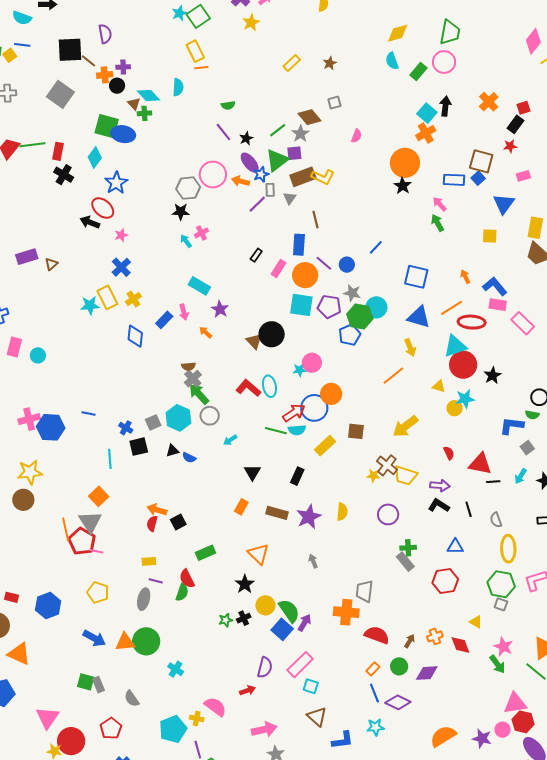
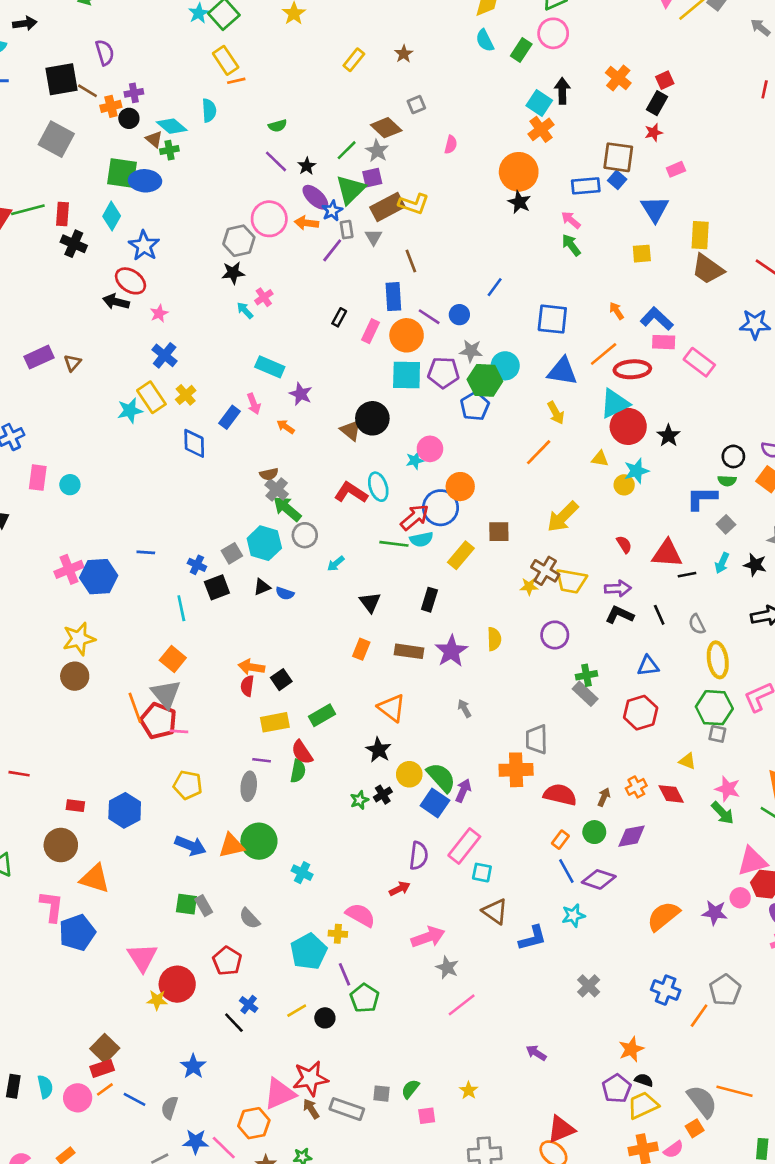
yellow rectangle: (149, 561) -> (275, 722), moved, size x1.5

